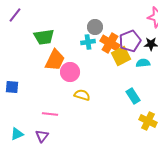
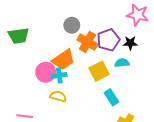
cyan cross: (88, 42) -> (59, 75), moved
yellow square: (121, 56) -> (99, 71), moved
orange trapezoid: (55, 60) -> (63, 60), moved, turned 30

